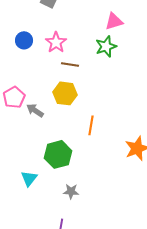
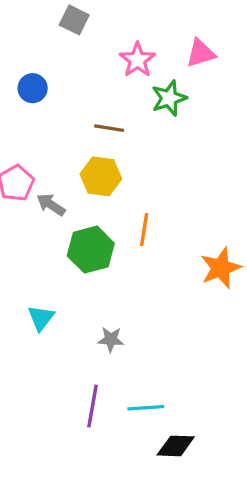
pink triangle: (114, 21) -> (201, 53), moved
pink star: (56, 42) -> (137, 60), moved
green hexagon: (58, 154) -> (91, 250), moved

